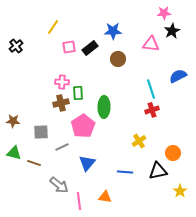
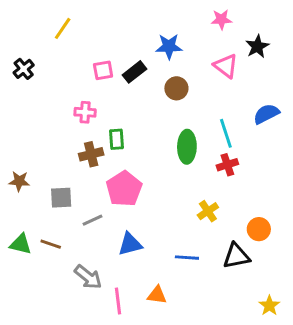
pink star: (164, 13) -> (221, 19), moved
yellow line: (53, 27) -> (63, 28), moved
pink triangle: (151, 44) -> (226, 66), turned 30
pink cross: (62, 82) -> (85, 112), moved
green ellipse: (104, 107) -> (187, 147), moved
green triangle: (14, 153) -> (21, 244), moved
blue triangle: (87, 163) -> (130, 244), turned 36
yellow star: (180, 191) -> (269, 306), moved

